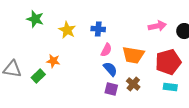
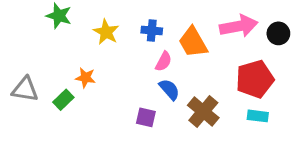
pink arrow: (157, 26) -> (239, 26), size x1.4
orange trapezoid: (133, 55) -> (193, 42), moved, turned 50
brown cross: (133, 84) -> (203, 112), size x1.5
purple square: (111, 89) -> (146, 117), moved

